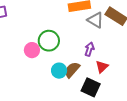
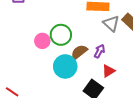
brown semicircle: (72, 70) -> (79, 52), moved
cyan circle: (59, 71) -> (65, 66), size x1.5

